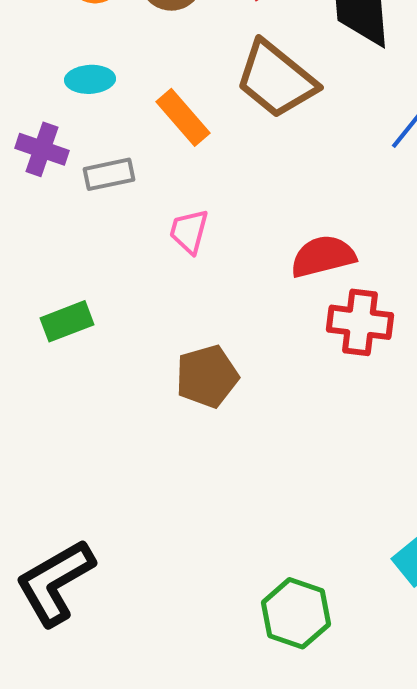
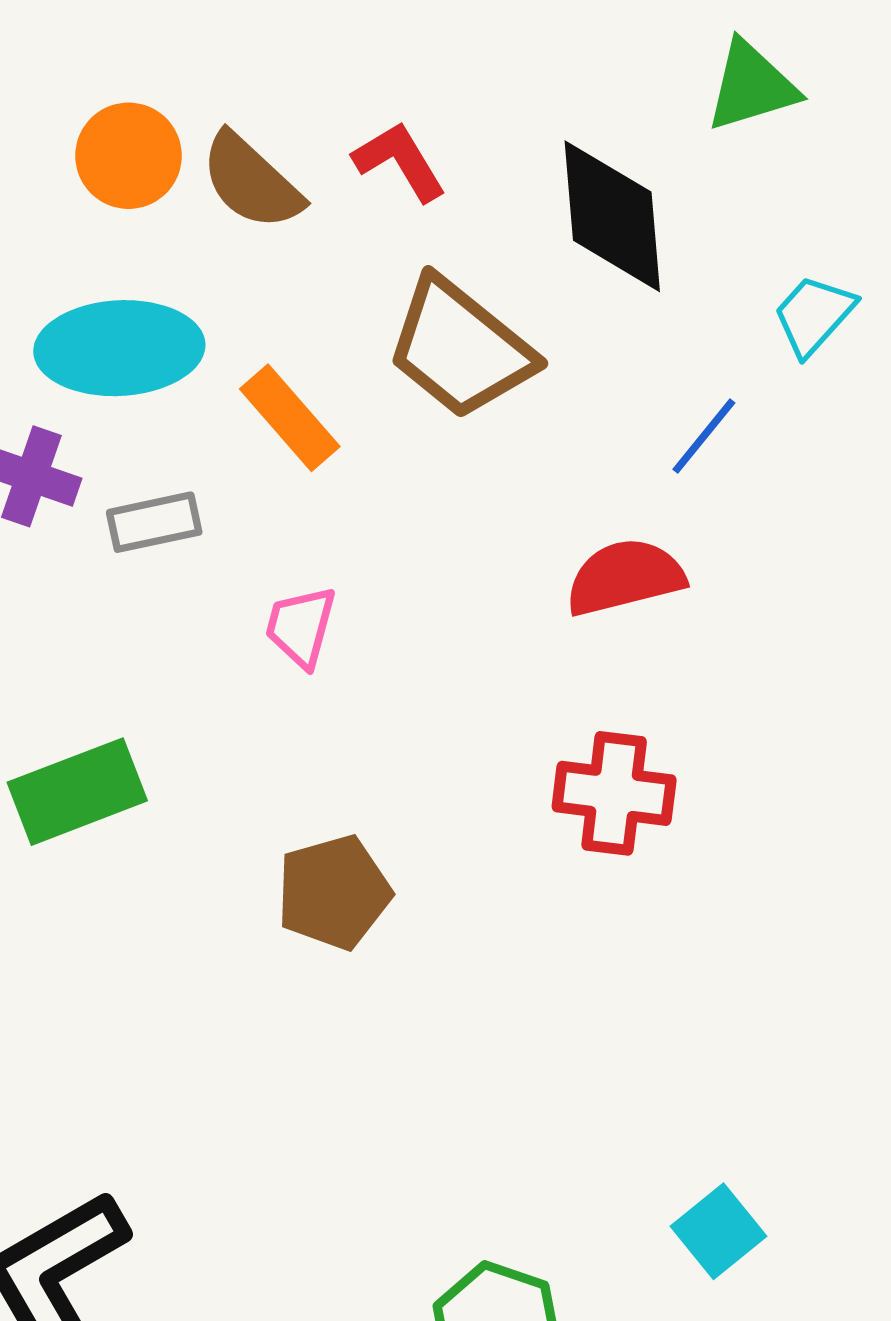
cyan ellipse: (90, 79) -> (119, 348), size x1.8
red semicircle: (323, 256) -> (625, 577), moved
green rectangle: (67, 321) -> (77, 792), size x1.4

